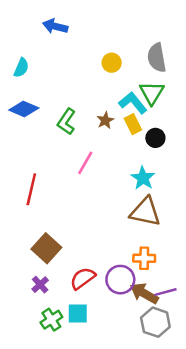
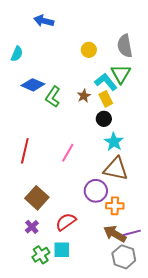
blue diamond: (24, 109) -> (33, 85), moved
black circle: (155, 138) -> (104, 119), moved
pink line: (85, 163) -> (68, 153), moved
purple circle: (120, 280) -> (96, 191), moved

